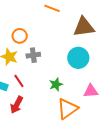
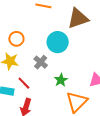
gray cross: (33, 55) -> (41, 62), moved, turned -32
cyan circle: (78, 58) -> (58, 42), moved

